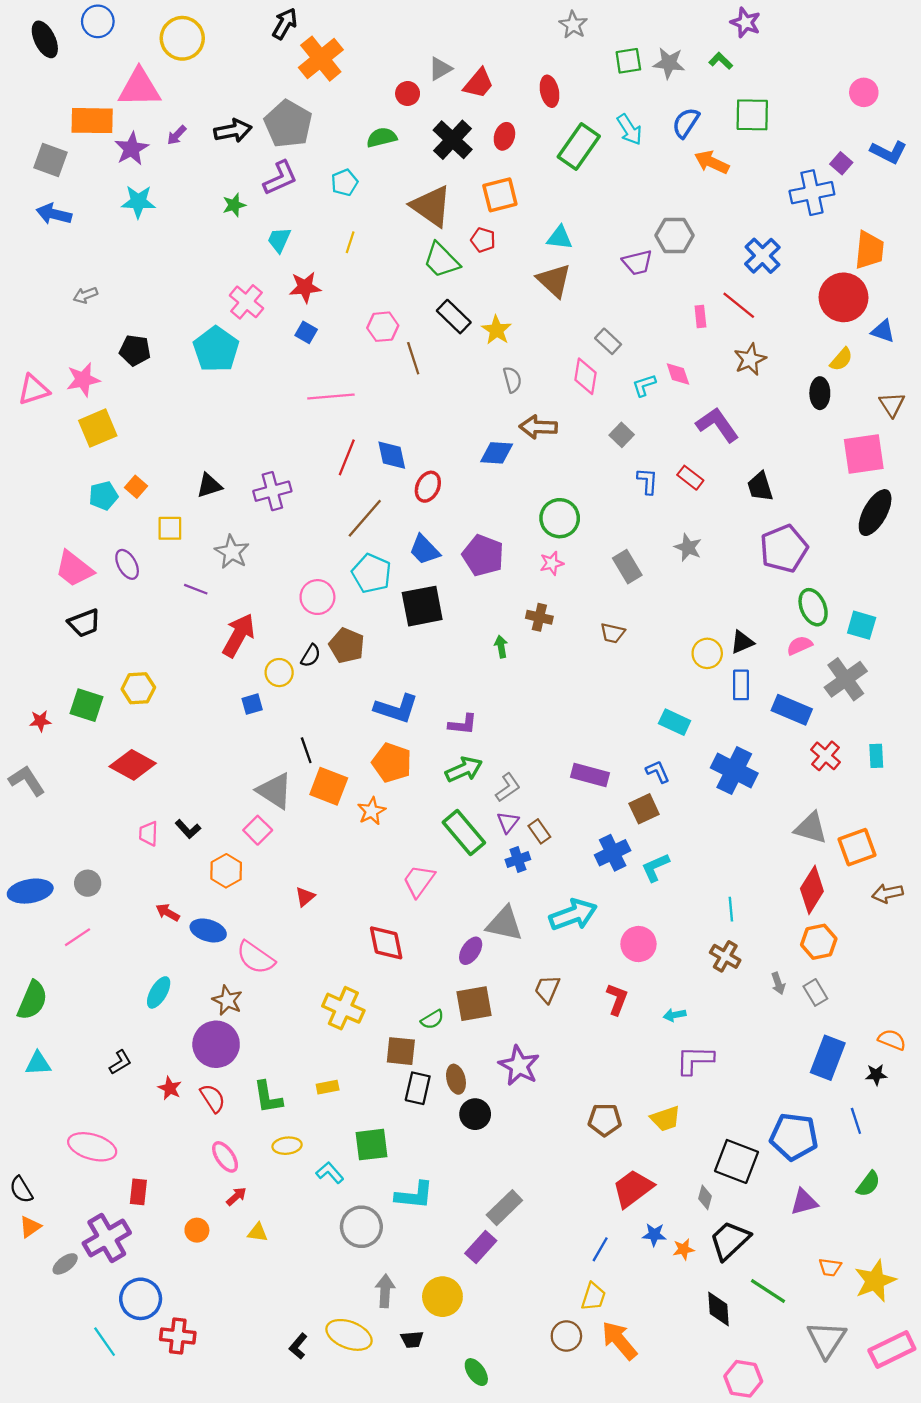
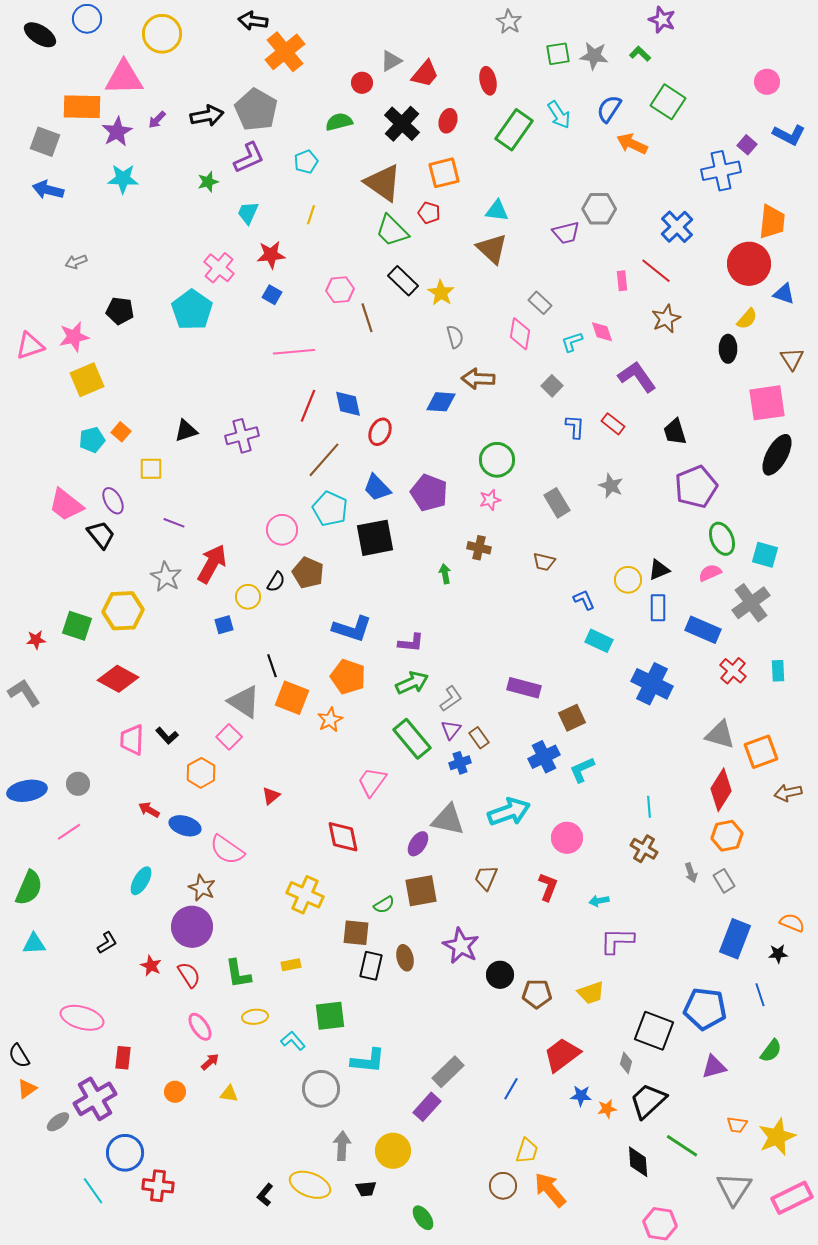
black arrow: (285, 24) -> (253, 21), turned -112
black ellipse: (45, 39) -> (40, 35), turned -32
green square: (752, 115) -> (668, 102), turned 32
gray star: (232, 552) -> (166, 577), moved
black trapezoid: (84, 623) -> (101, 535), moved, turned -108
yellow hexagon: (138, 688) -> (123, 611), size x1.4
blue L-shape: (658, 772) -> (584, 600), moved
pink trapezoid: (148, 834) -> (132, 740), size x1.4
black circle: (475, 1114) -> (500, 975), moved
blue line: (600, 1249) -> (511, 1089), moved

